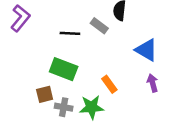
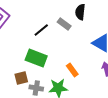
black line: (70, 33) -> (41, 30), turned -42

